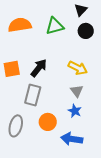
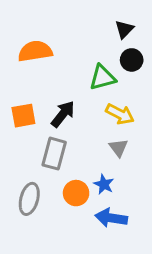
green triangle: (55, 26) -> (102, 78), moved
blue star: (75, 111) -> (104, 184), moved

